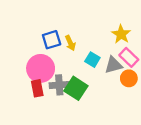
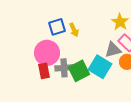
cyan square: (92, 60) -> (100, 67), moved, size x1.6
green square: (76, 88) -> (79, 71), turned 30

